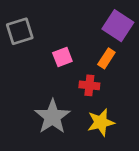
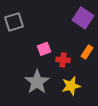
pink square: (62, 57) -> (44, 49), moved
orange rectangle: (106, 58) -> (87, 52), moved

